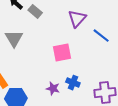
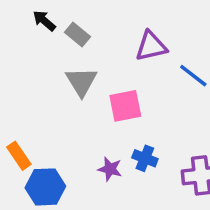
purple triangle: (77, 19) -> (151, 46), turned 36
gray triangle: (14, 38) -> (81, 82), moved

